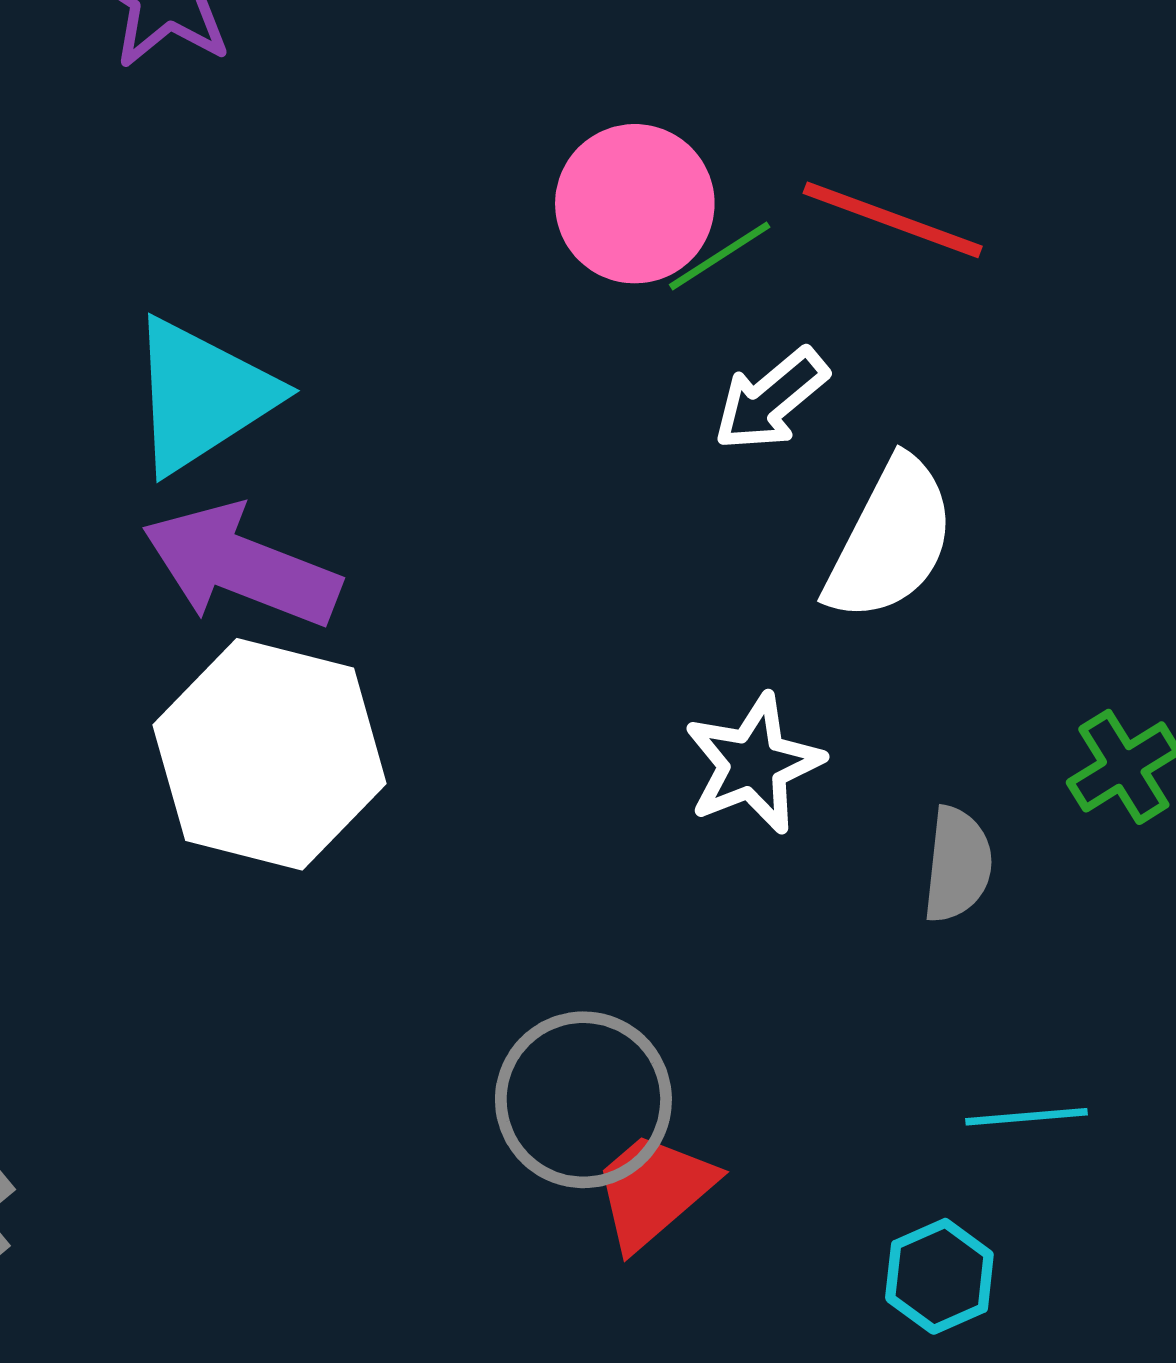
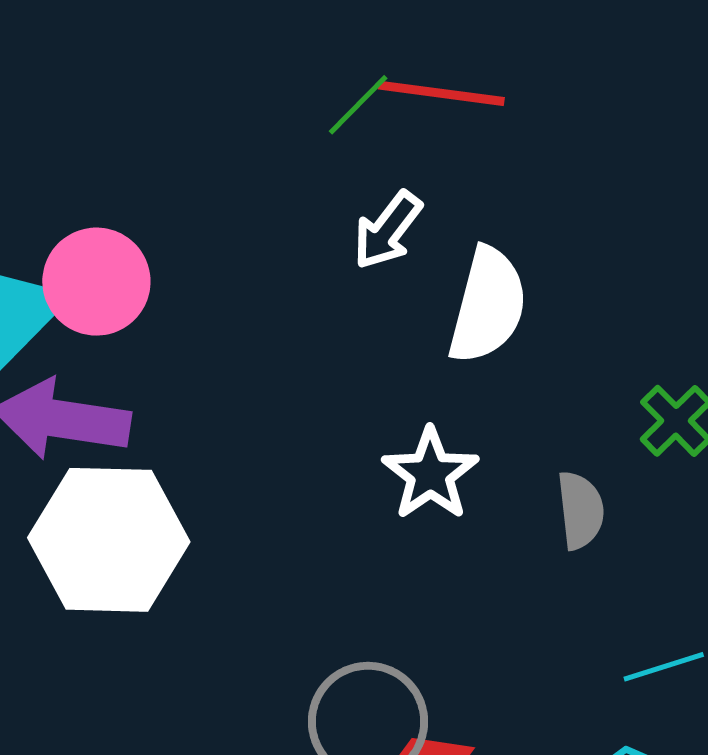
pink circle: (635, 204) -> (96, 282), moved
green line: (720, 256) -> (358, 105), moved

